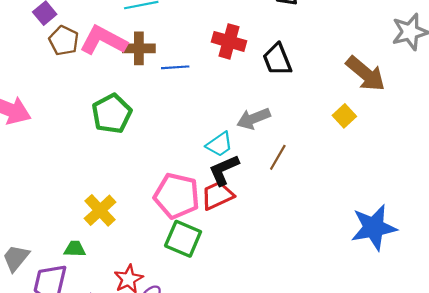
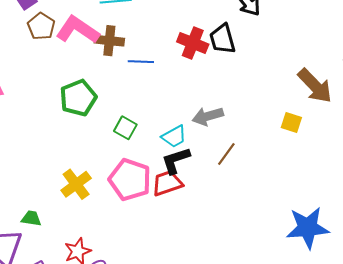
black trapezoid: (277, 59) -> (223, 39), moved
yellow square: (344, 116) -> (291, 122), turned -35
yellow cross: (100, 210) -> (76, 184), moved
green square: (183, 239) -> (125, 128), moved, size x0.7

